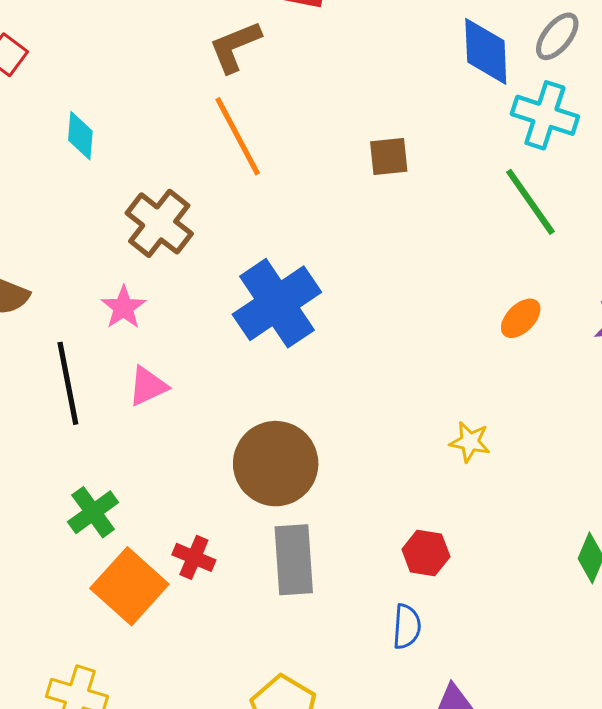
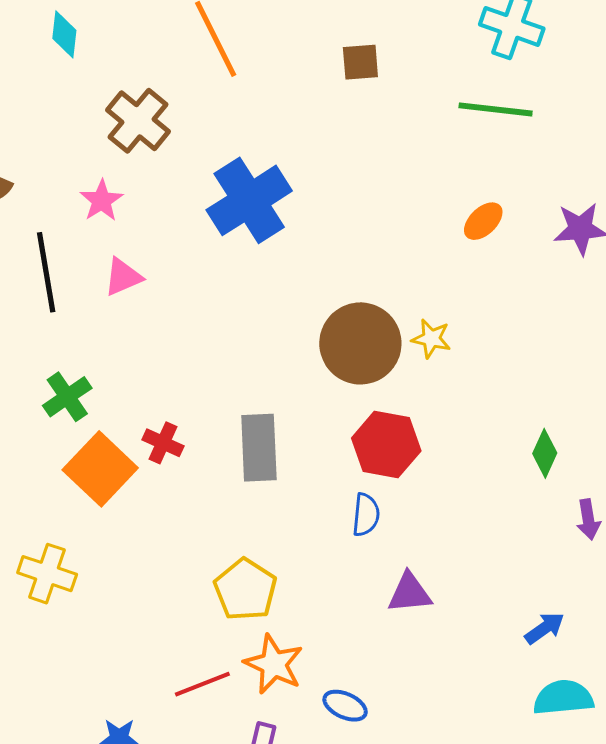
green line: (530, 202) -> (496, 109), turned -50
brown circle: (276, 464) -> (360, 343), moved
red hexagon: (426, 553) -> (386, 444), size x1.5

